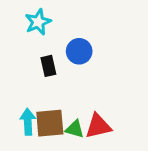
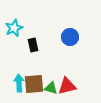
cyan star: (38, 22) -> (14, 28), moved
blue circle: (79, 51) -> (70, 37), moved

